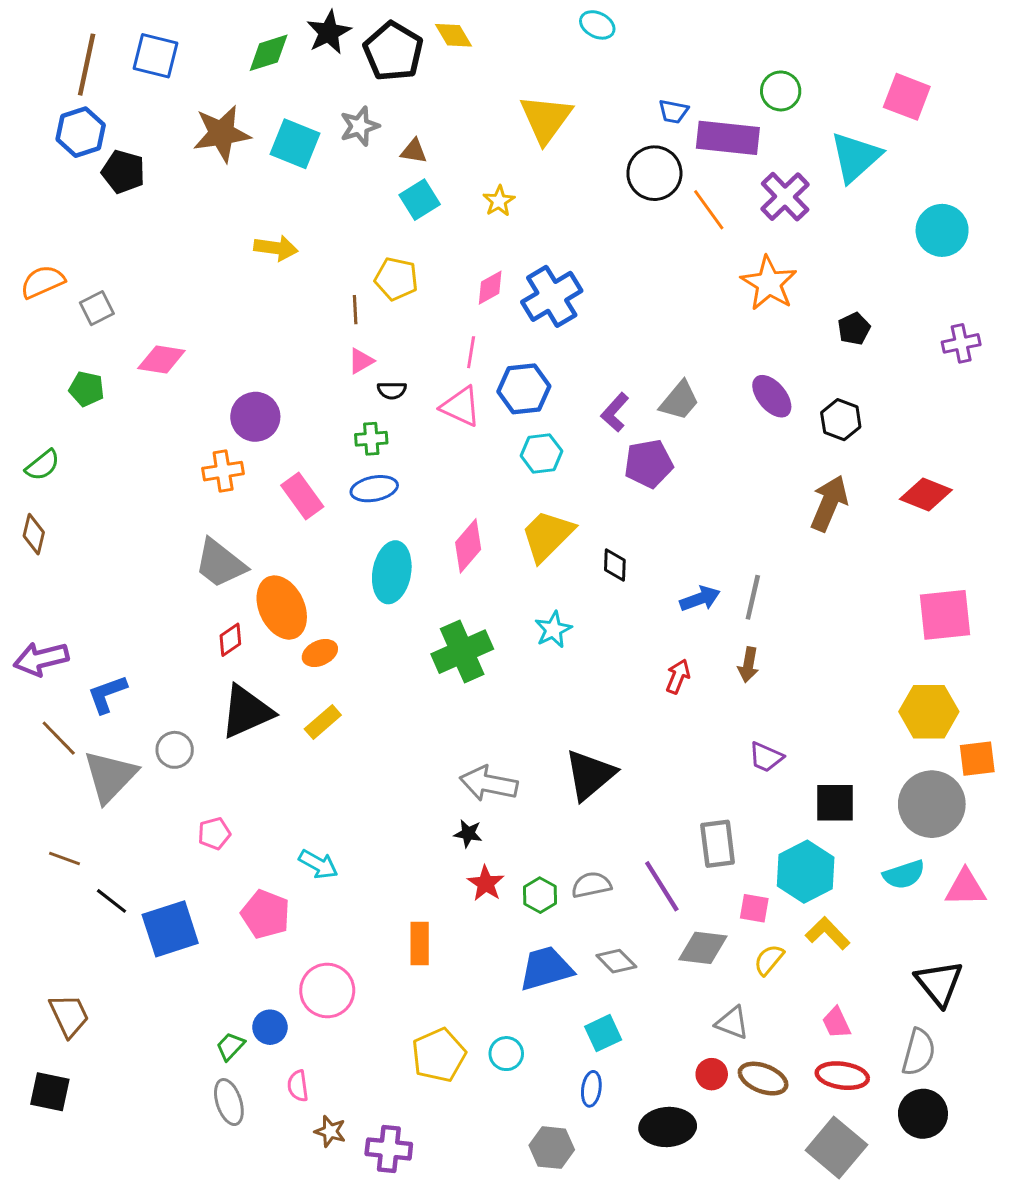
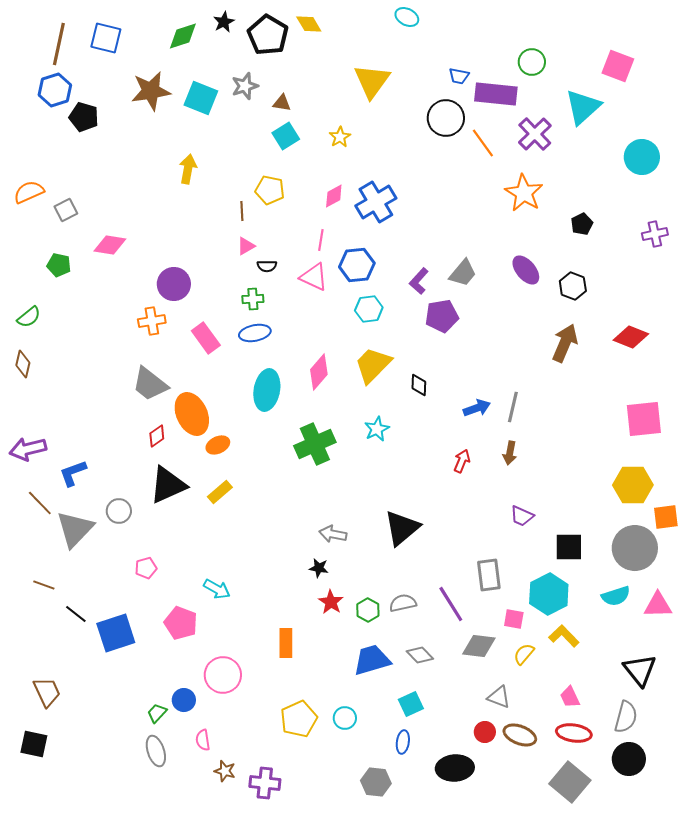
black star: (329, 32) -> (224, 22), size x0.7
yellow arrow: (276, 248) -> (188, 169), turned -88
gray arrow: (489, 784) -> (333, 534), size x0.7

